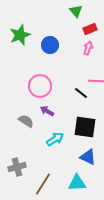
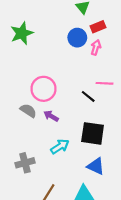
blue circle: (50, 45) -> (77, 38), moved
gray semicircle: (26, 121) -> (28, 111), moved
gray cross: (17, 167) -> (25, 163), moved

